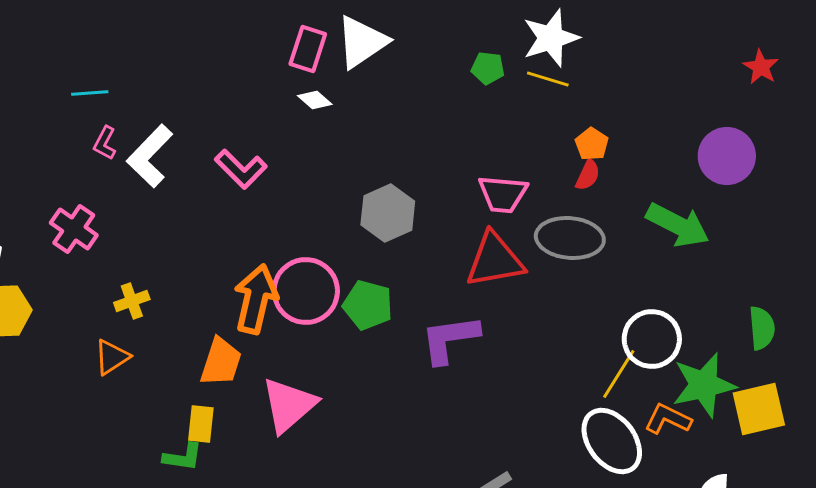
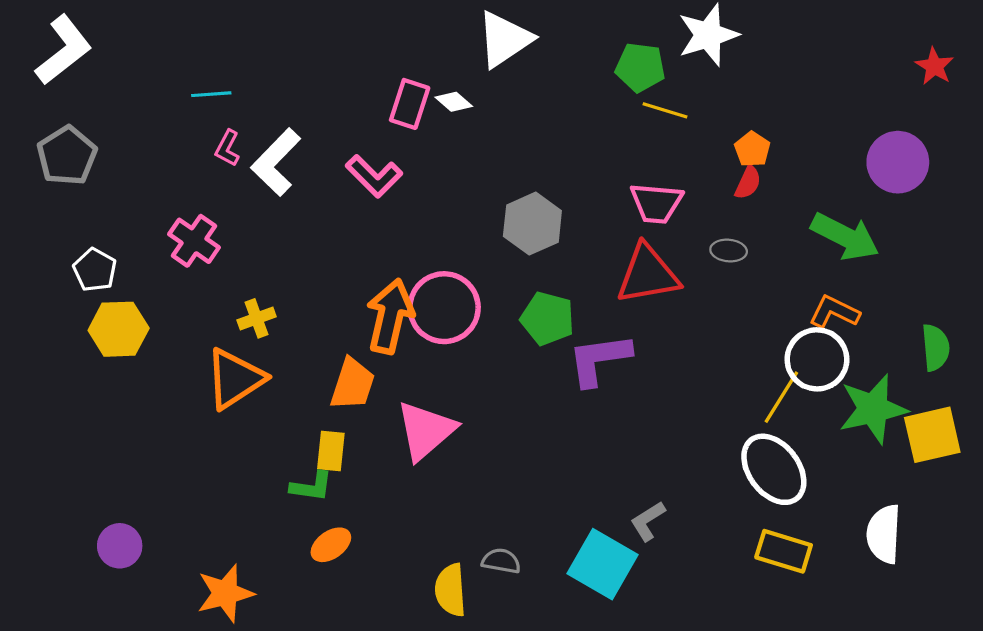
pink rectangle: (308, 49) -> (410, 104), moved
green pentagon: (488, 68) -> (640, 67), size x1.4
yellow line: (548, 79) -> (665, 110), moved
gray ellipse: (570, 238) -> (729, 251), size x0.5
green pentagon: (368, 305) -> (548, 318), moved
orange triangle: (112, 357) -> (235, 379), size x1.6
orange L-shape: (668, 419) -> (834, 312), moved

